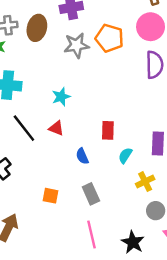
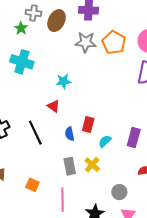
black line: (24, 128) -> (35, 133), moved
red rectangle: (108, 130) -> (88, 125), moved
yellow cross: (145, 182) -> (92, 165), moved, turned -35
orange square: (50, 196) -> (32, 185), moved

